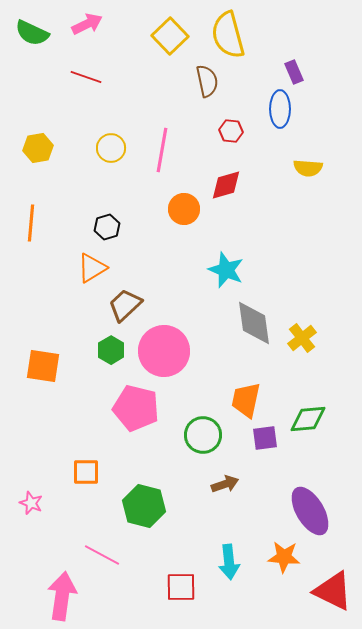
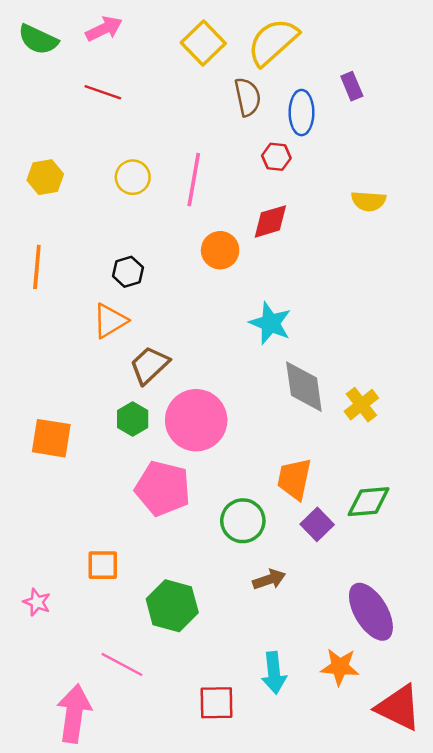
yellow semicircle: (228, 35) -> (273, 42), turned 63
blue ellipse: (280, 109) -> (302, 113), moved
purple square: (265, 438) -> (317, 524), turned -36

